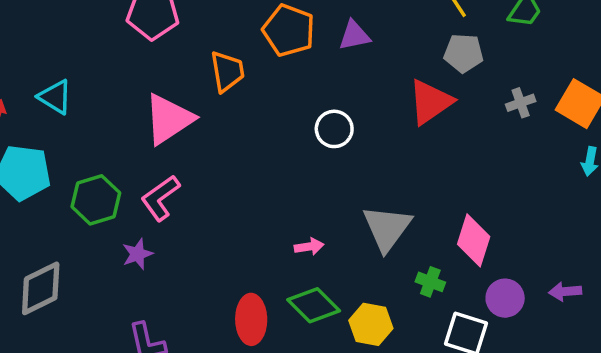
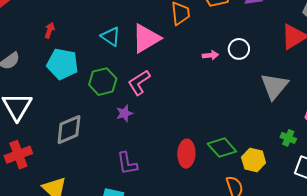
cyan triangle: (55, 97) -> (111, 36), moved
gray triangle: (387, 228) -> (274, 86), moved
pink arrow: (309, 247) -> (210, 55), moved

